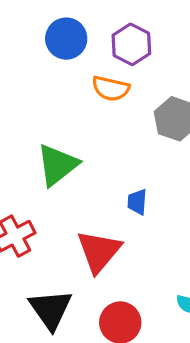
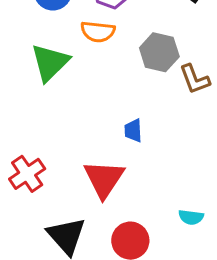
green triangle: (57, 165) -> (50, 62), moved

